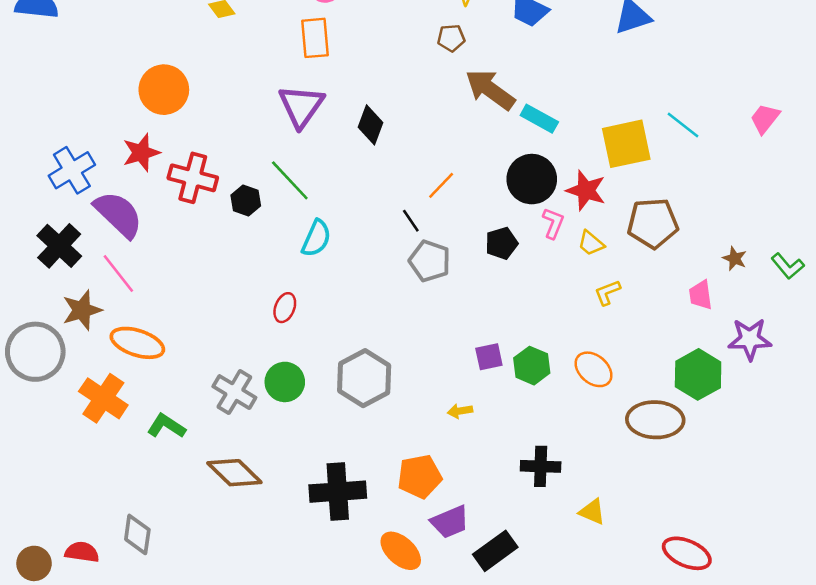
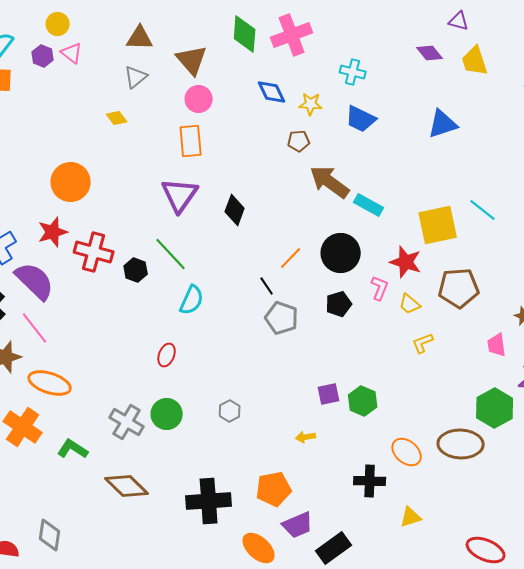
black circle: (532, 179) -> (341, 253), moved
orange ellipse: (594, 369) -> (407, 452), moved
gray hexagon: (364, 378) -> (230, 411), size x0.5
yellow triangle: (592, 512) -> (411, 517), turned -40

